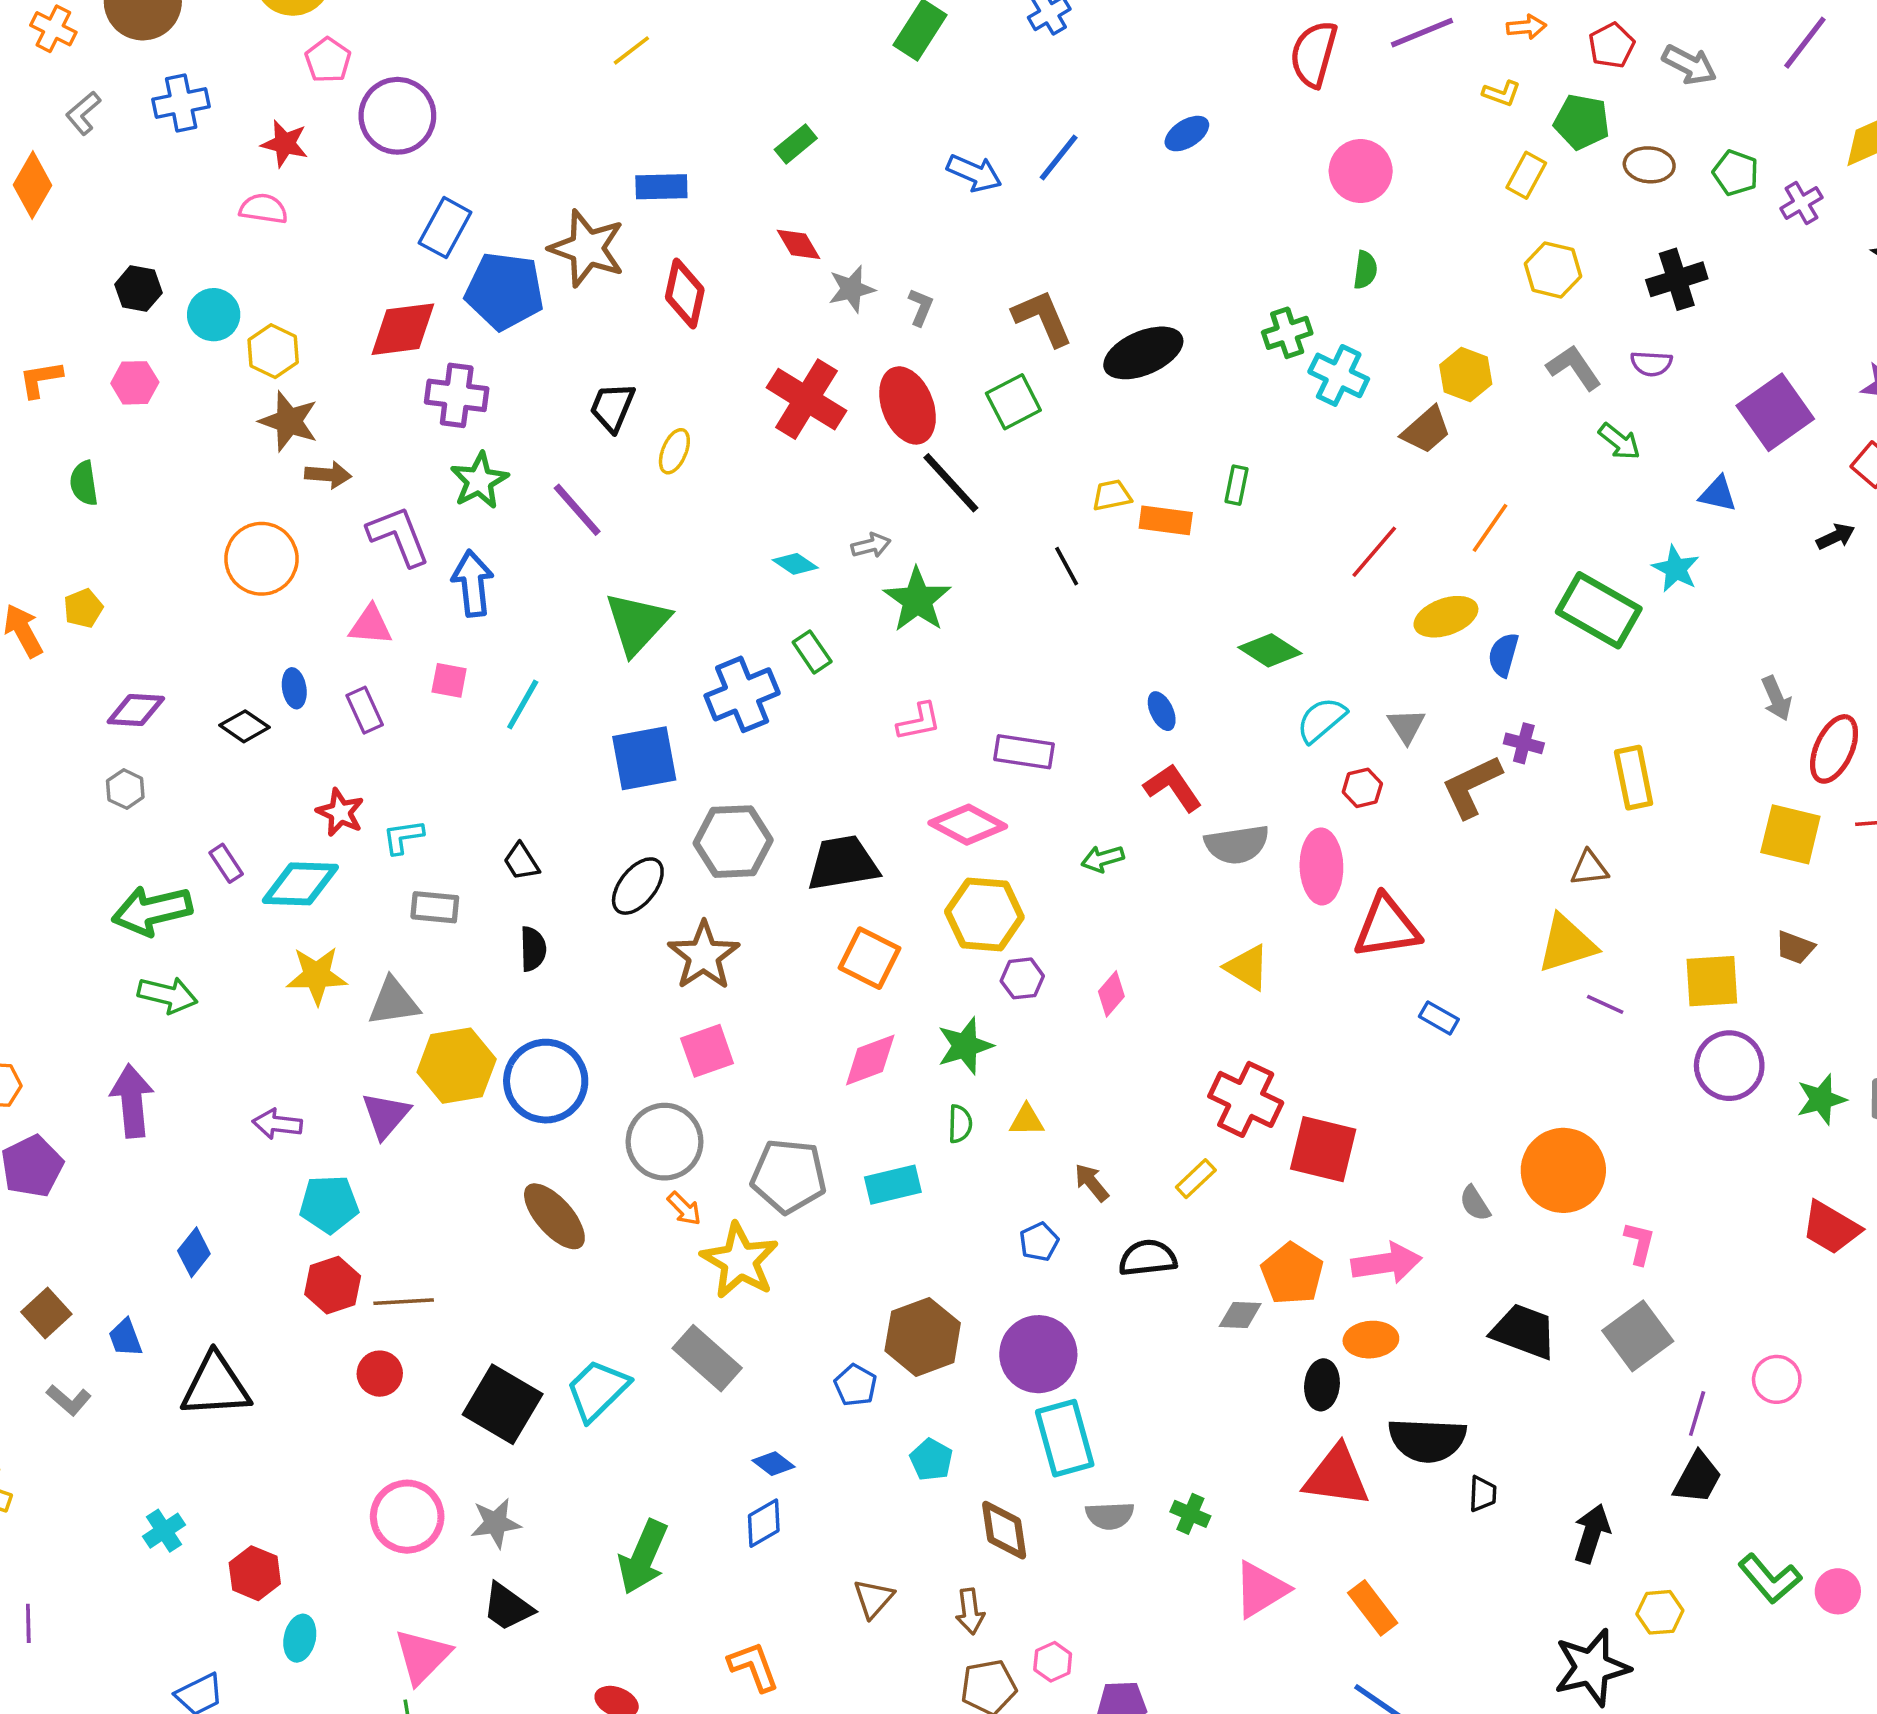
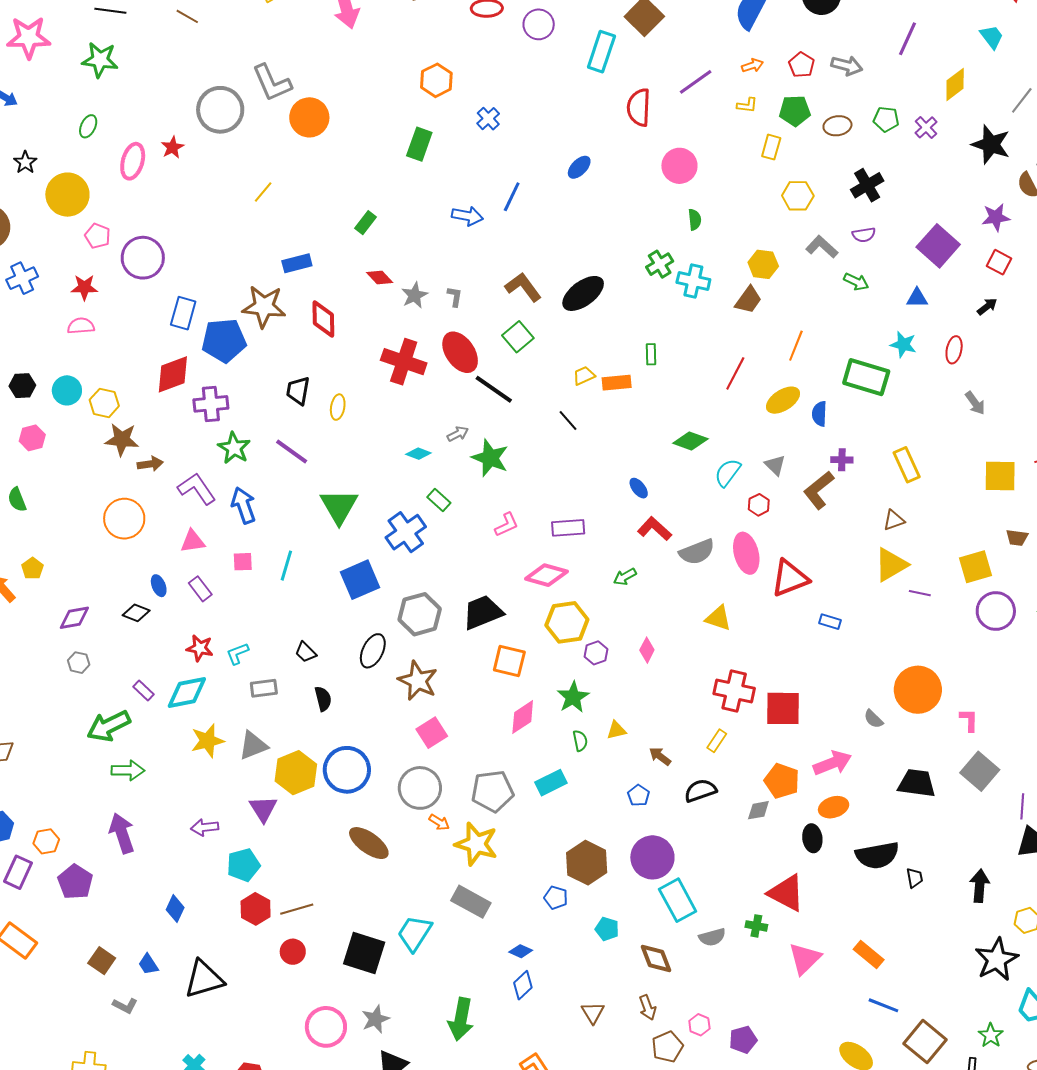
red ellipse: (1834, 749) -> (954, 350), moved, size x0.7
red triangle: (1337, 1476) -> (786, 893), moved, turned 33

